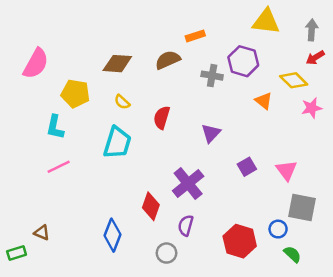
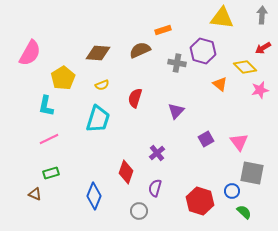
gray arrow: (312, 30) -> (262, 15), moved
yellow pentagon: (75, 94) -> (63, 78), turned 30
yellow semicircle: (122, 102) -> (102, 85), turned -64
purple cross: (188, 183) -> (157, 153), size x0.6
green rectangle: (17, 253) -> (51, 173), moved

